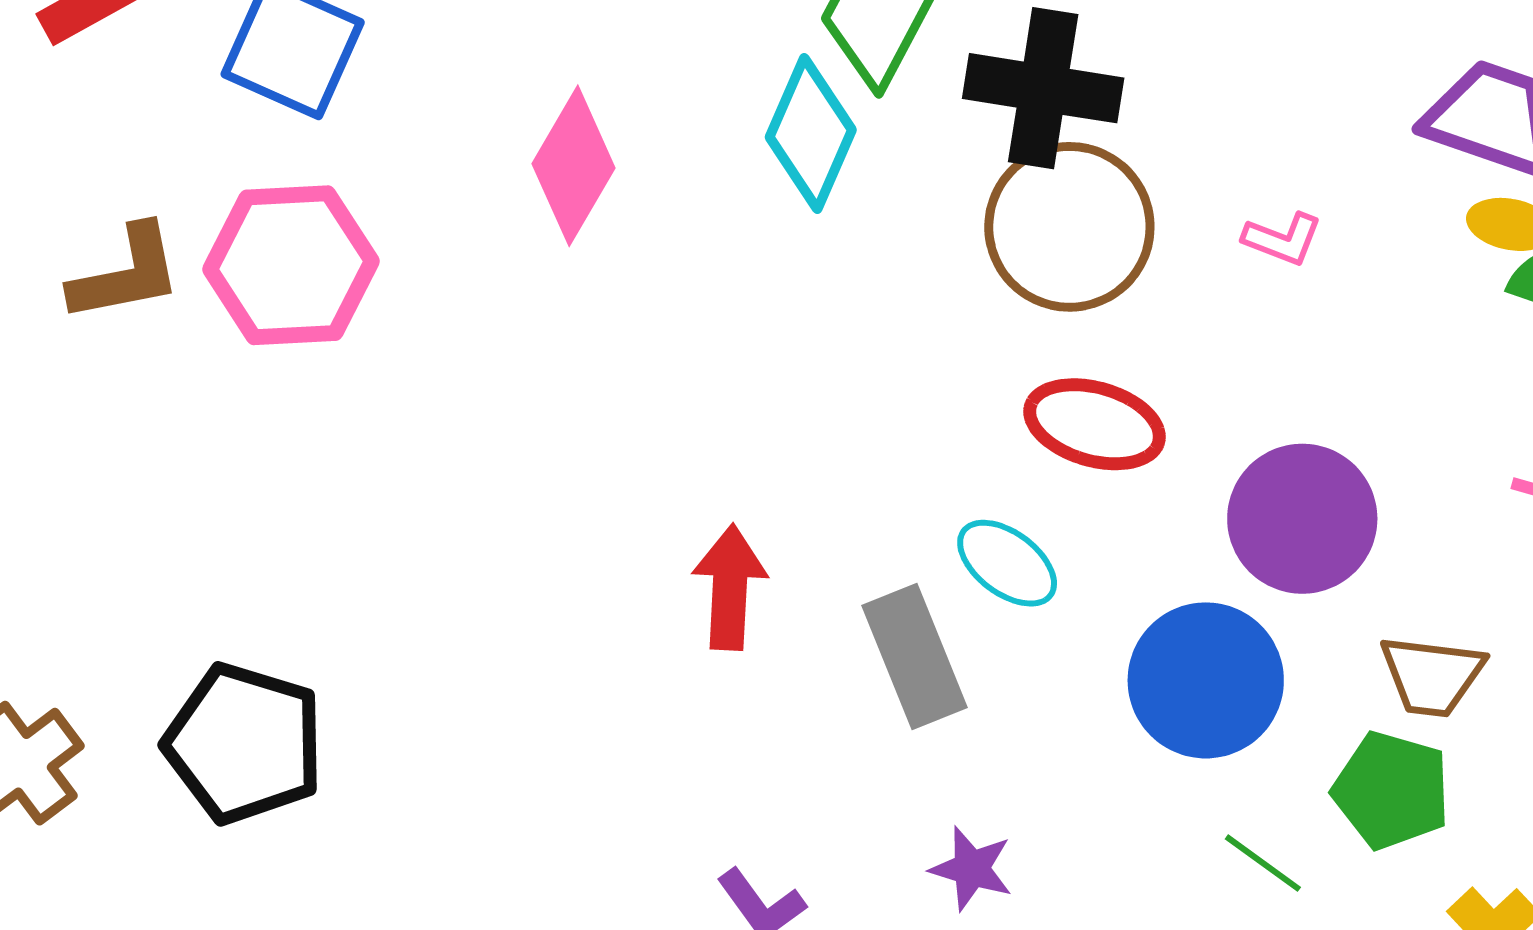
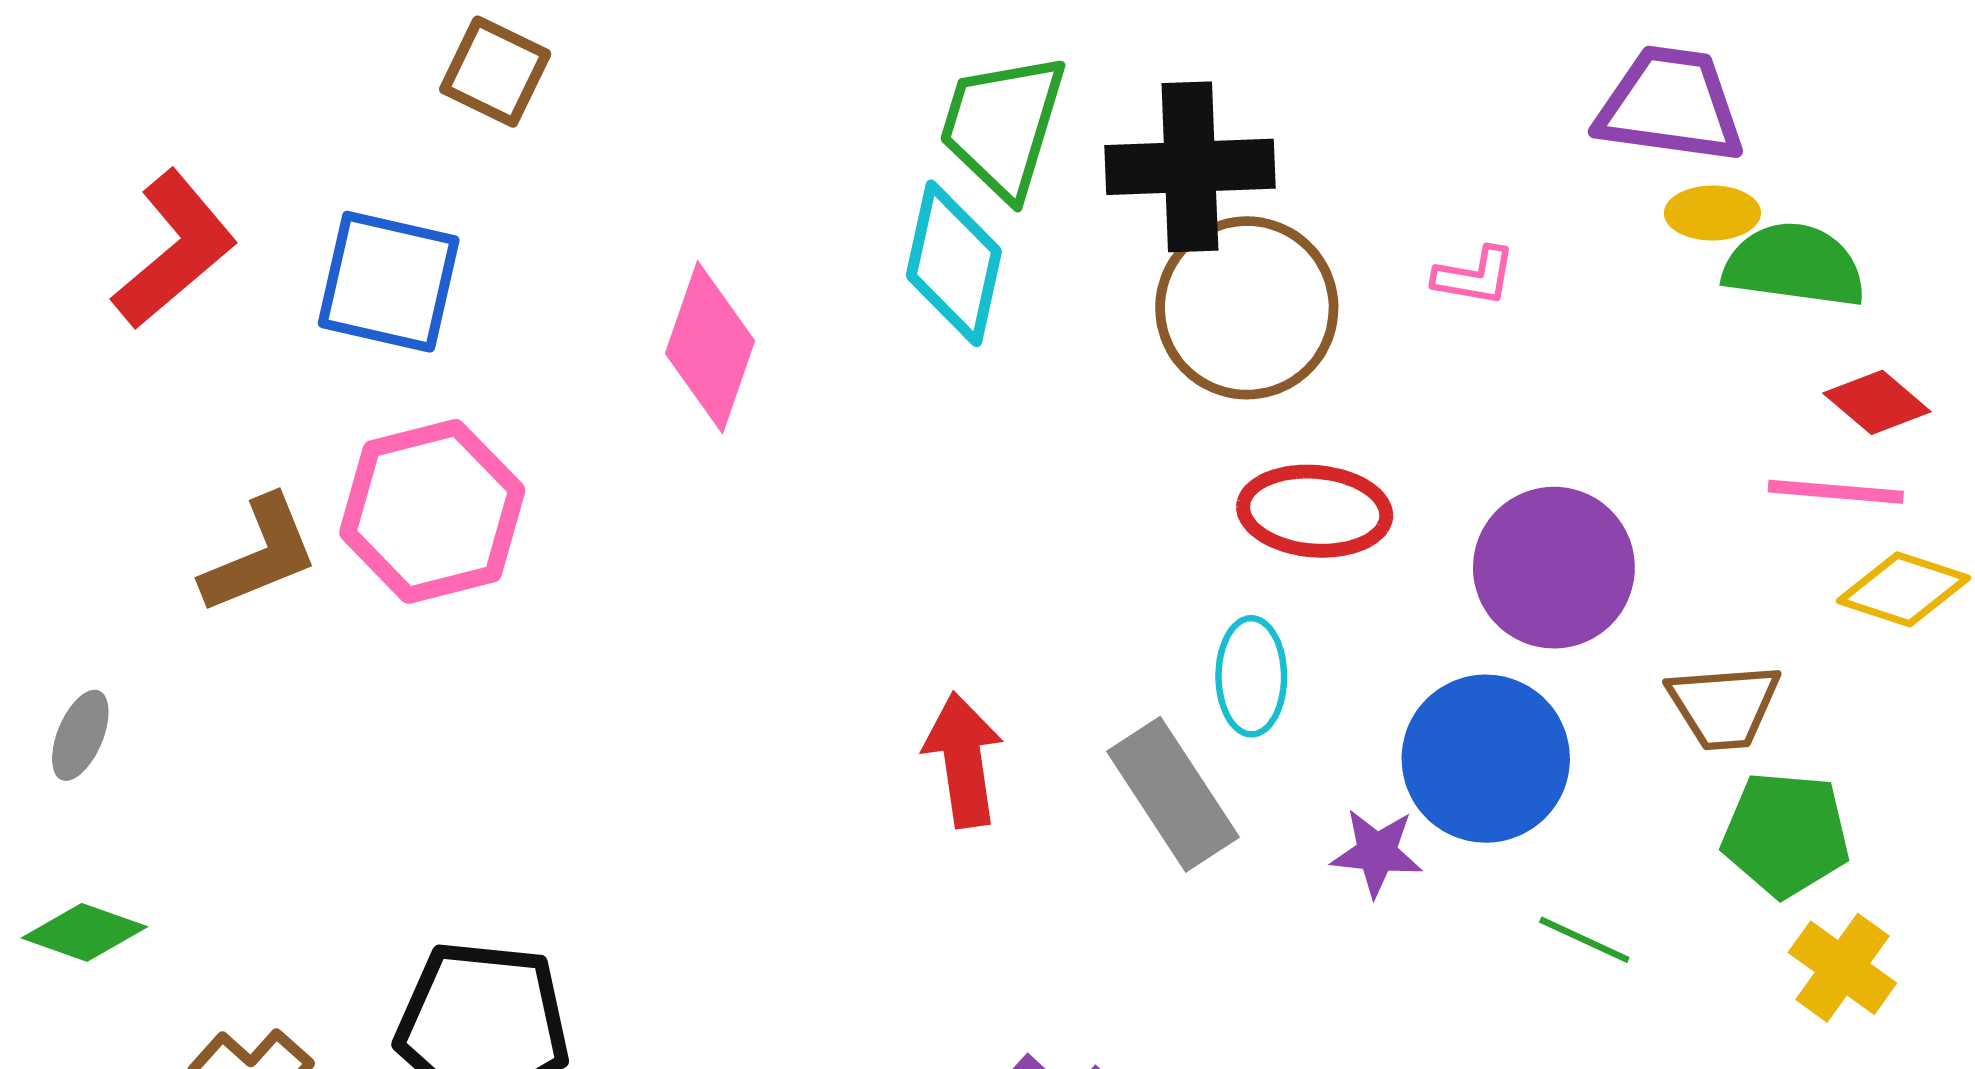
cyan ellipse: (1007, 563) -> (1251, 676), turned 64
green pentagon: (1391, 790) -> (1786, 834), moved
purple star: (972, 869) -> (1377, 853), moved

